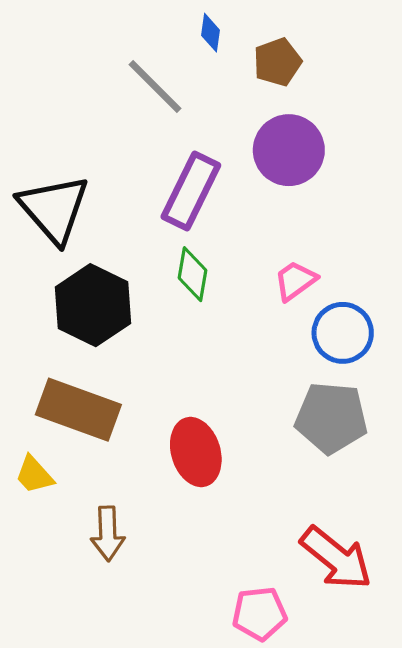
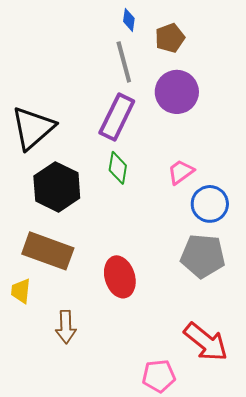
gray line: (155, 86) -> (124, 62), moved, turned 30
black triangle: (54, 209) -> (33, 128), turned 30
yellow trapezoid: (34, 475) -> (21, 291), turned 48

